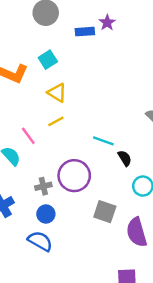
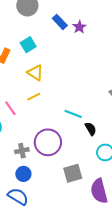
purple star: (107, 23) -> (79, 27), moved
blue rectangle: (85, 32) -> (60, 22), turned 49
gray square: (105, 212) -> (73, 173), turned -36

